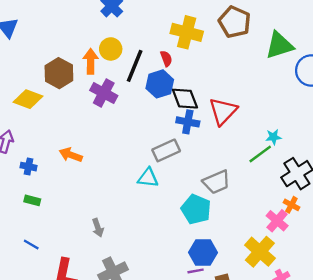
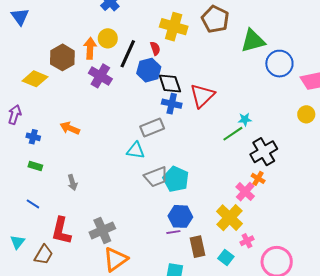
gray trapezoid: (216, 182) -> (156, 177), moved
gray arrow: (98, 228) -> (72, 182), moved

